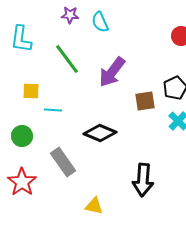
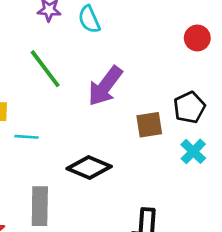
gray rectangle: (63, 162) -> (40, 206), turned 36

